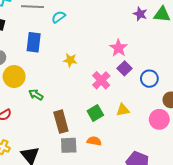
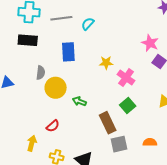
pink cross: (101, 80) -> (126, 78), moved
green square: (95, 113) -> (128, 105), moved
orange semicircle: (94, 141) -> (150, 142), moved

